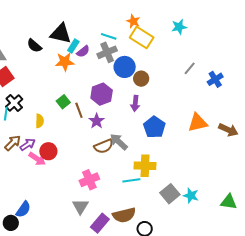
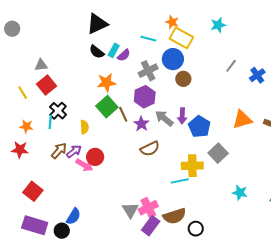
black triangle: (61, 34) -> (97, 24), moved, turned -35
black semicircle: (34, 46) -> (97, 52), moved
gray cross: (107, 52) -> (148, 71), moved
orange star: (65, 62) -> (106, 83), moved
blue circle: (125, 67) -> (173, 59), moved
green square: (63, 102) -> (107, 107), size x1.5
purple arrow: (135, 103) -> (182, 116), moved
gray arrow: (119, 142) -> (164, 118), moved
pink cross: (89, 180) -> (148, 208), moved
gray square: (170, 194) -> (218, 153), moved

